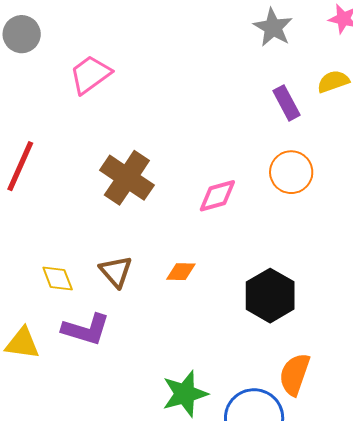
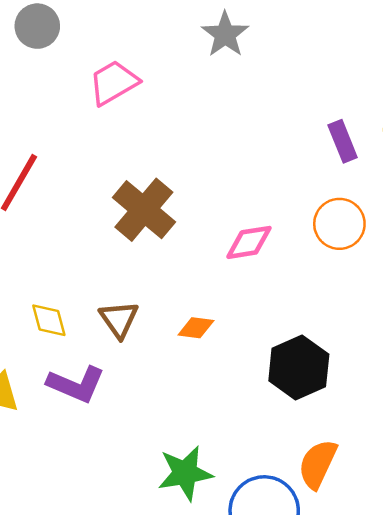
gray star: (273, 27) -> (225, 34), moved

